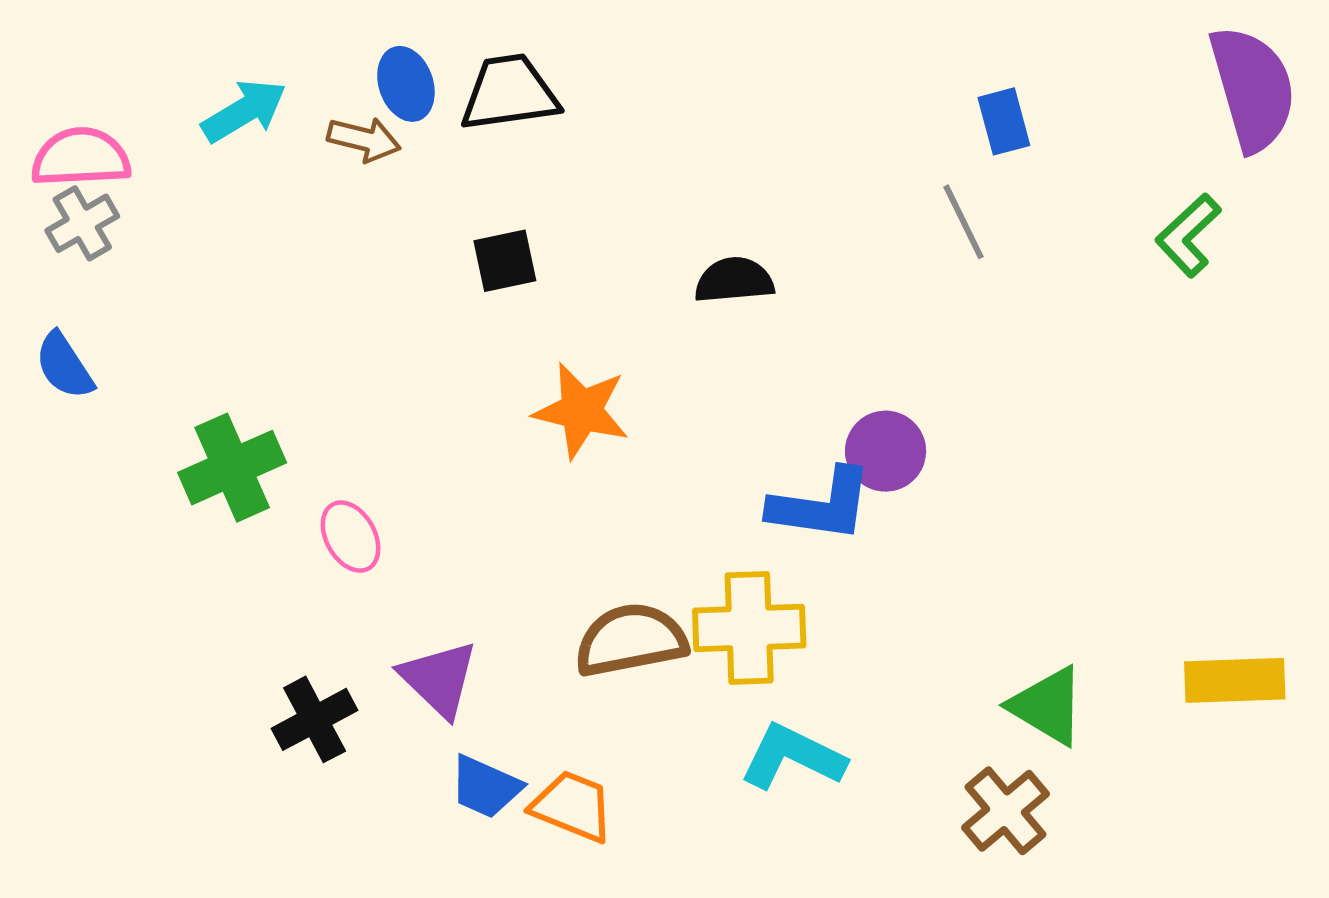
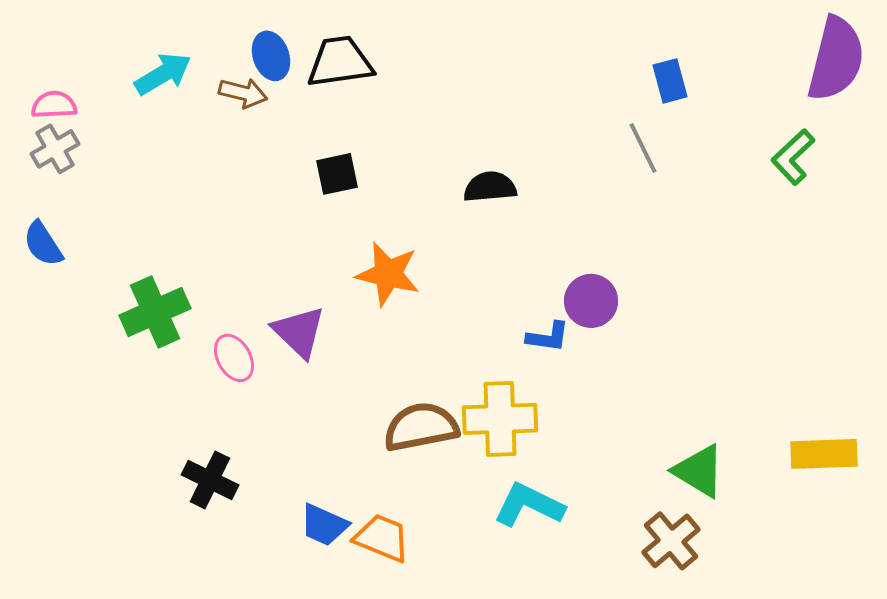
purple semicircle: (1253, 88) -> (836, 59), turned 30
pink semicircle: (81, 157) -> (54, 105), size x0.7
blue L-shape: (821, 505) -> (548, 337), size x0.6
purple triangle: (439, 679) -> (299, 332), moved
black cross: (315, 719) -> (210, 480), turned -36

